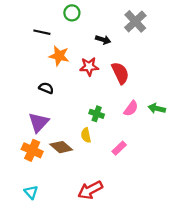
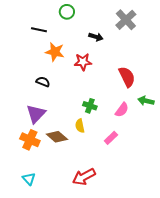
red semicircle: (120, 73) -> (127, 77), moved
pink semicircle: (131, 108) -> (122, 110), moved

